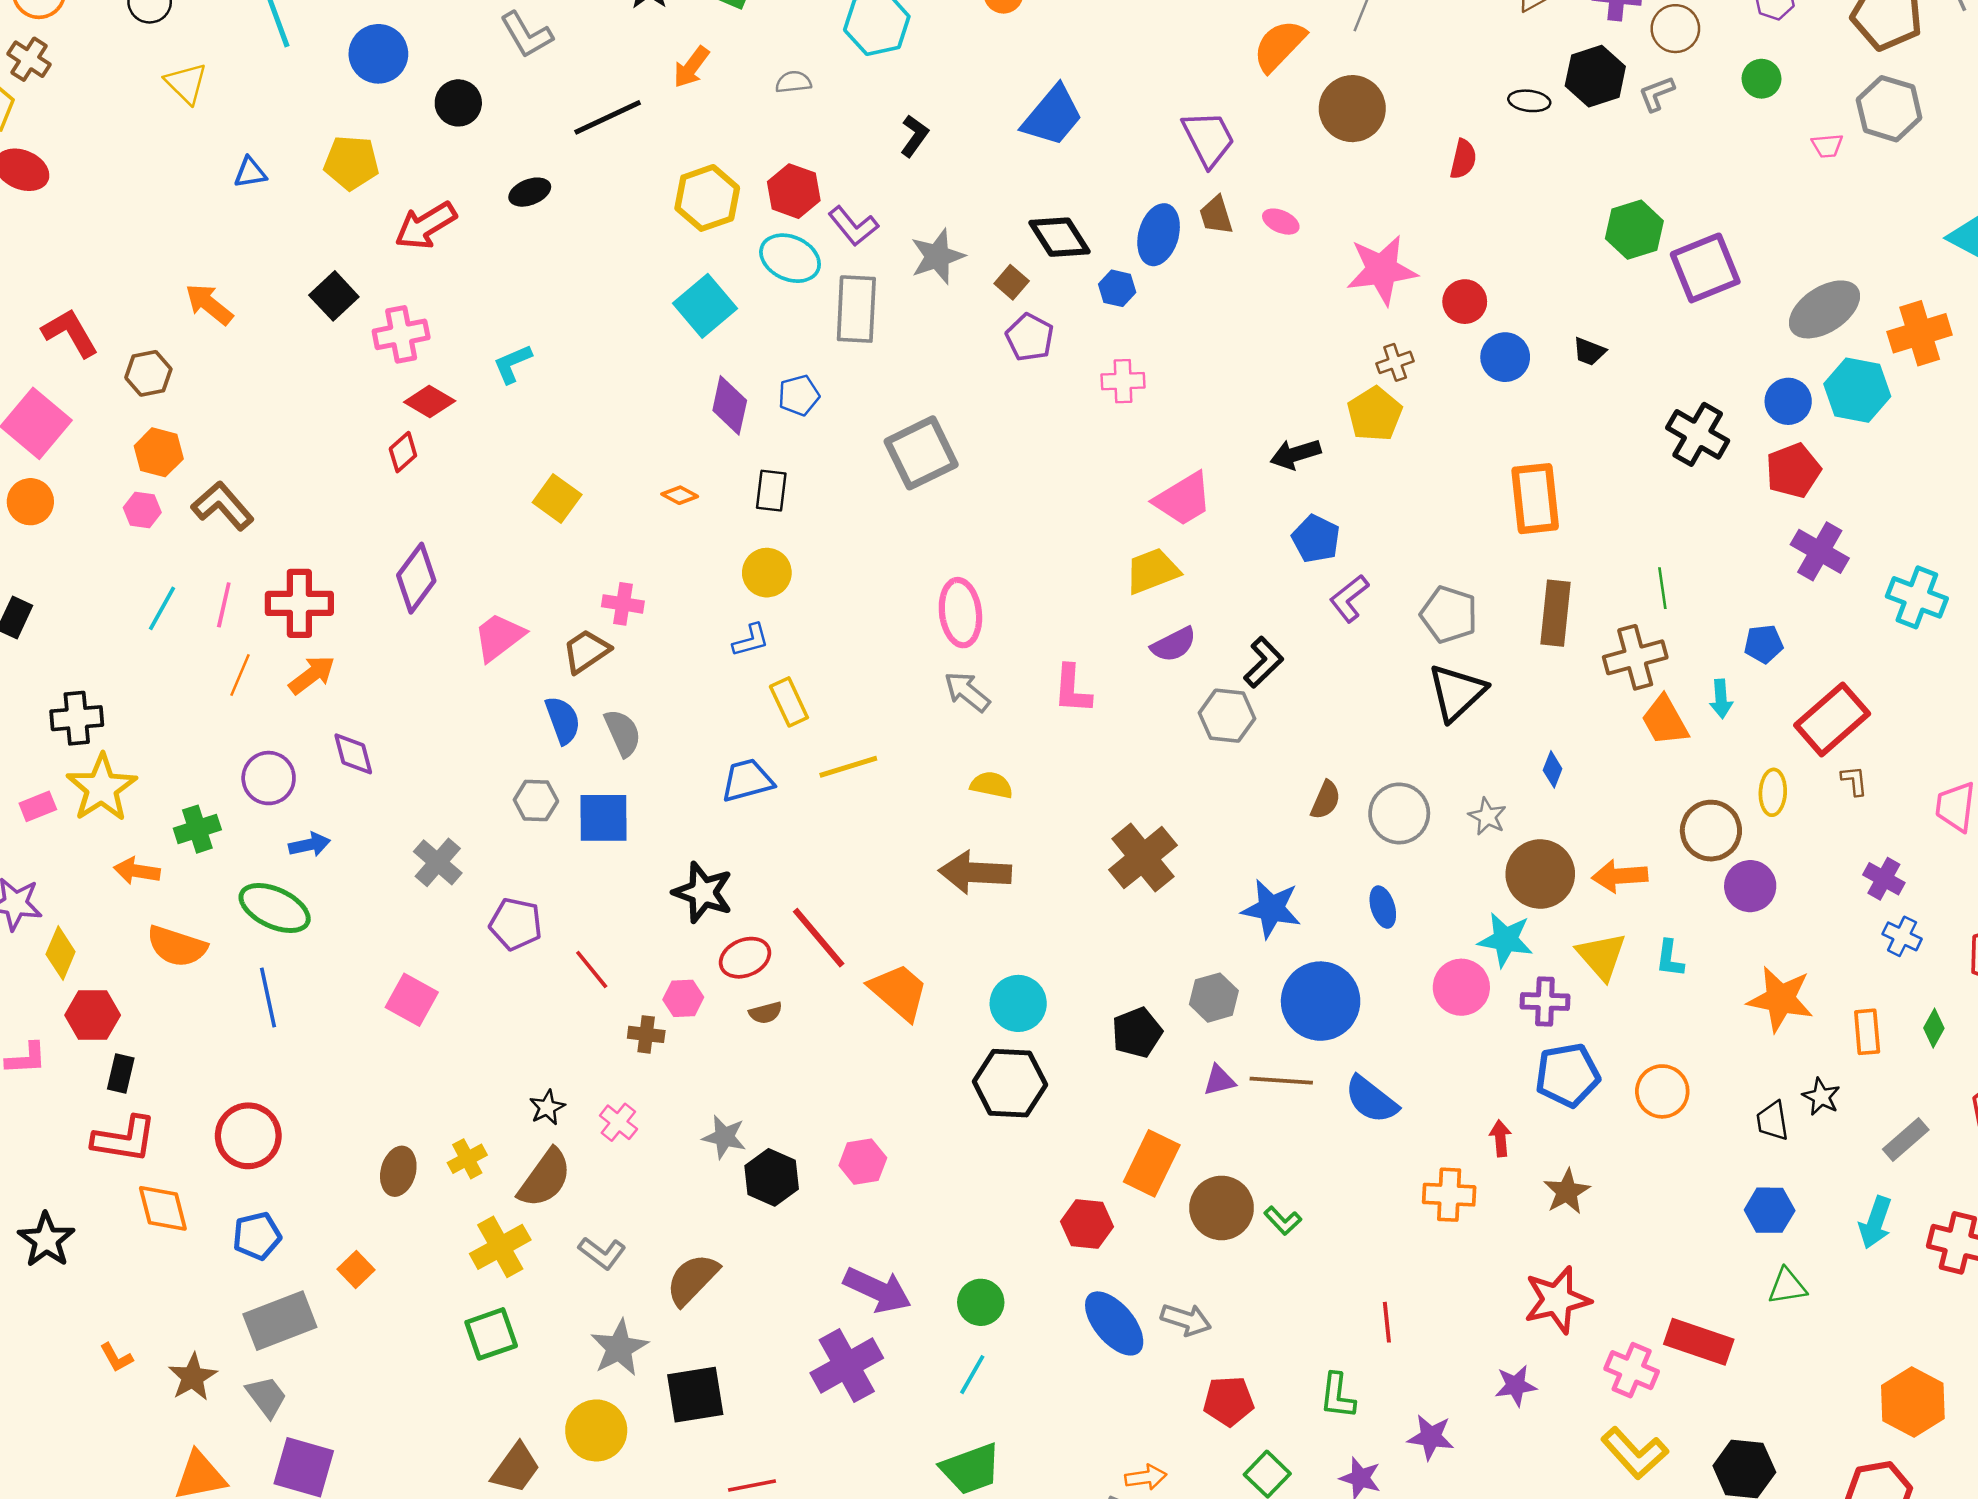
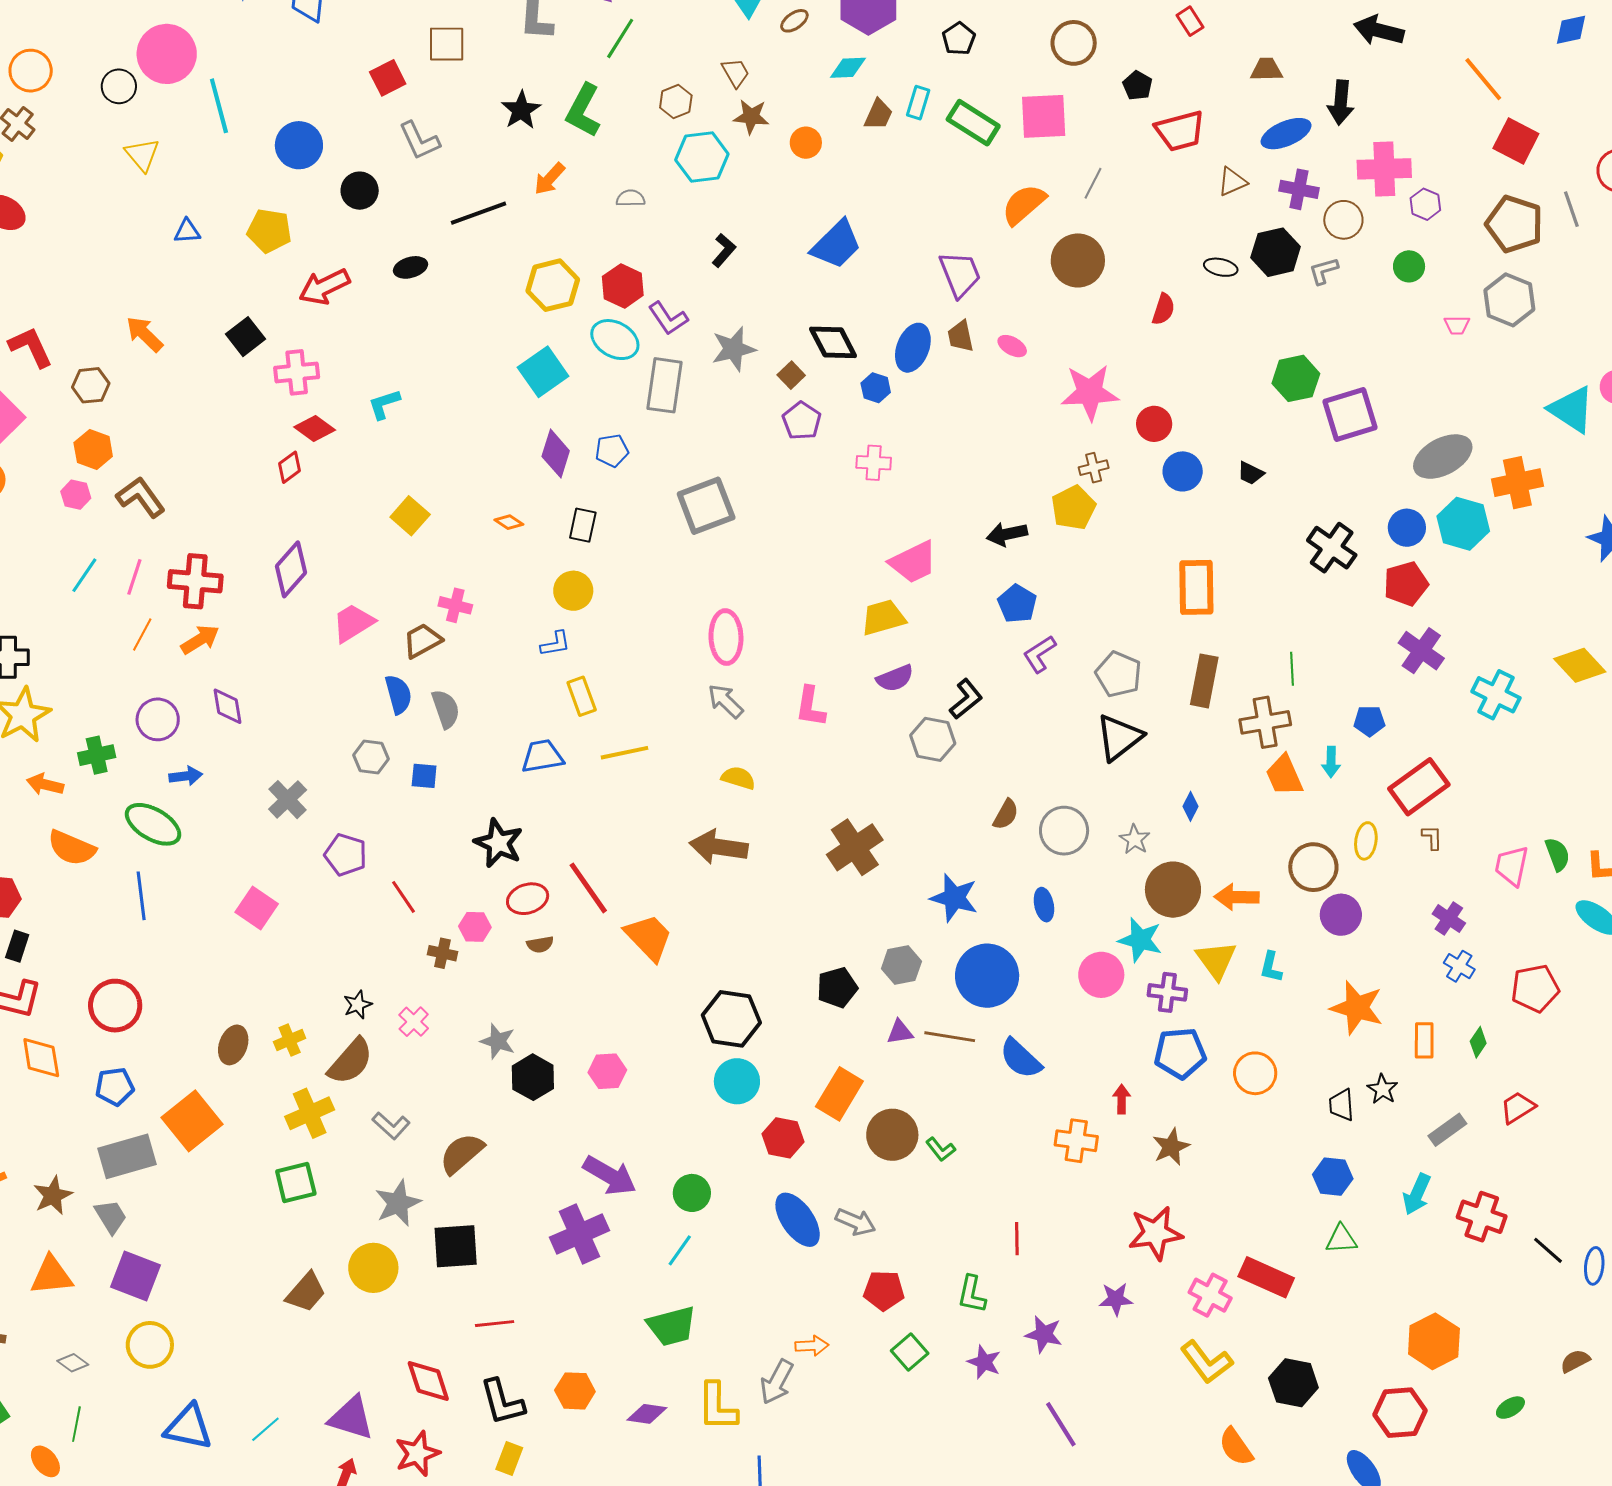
blue square: (604, 818) -> (424, 776), size x0.6
cyan circle: (1018, 1003) -> (737, 1081), moved
orange square: (356, 1269) -> (192, 1121), size x2.0

